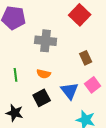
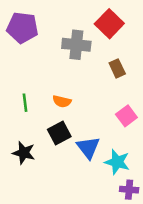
gray cross: (46, 41) -> (76, 45), moved
brown rectangle: (86, 58) -> (117, 68), moved
blue triangle: (70, 91) -> (88, 147), moved

